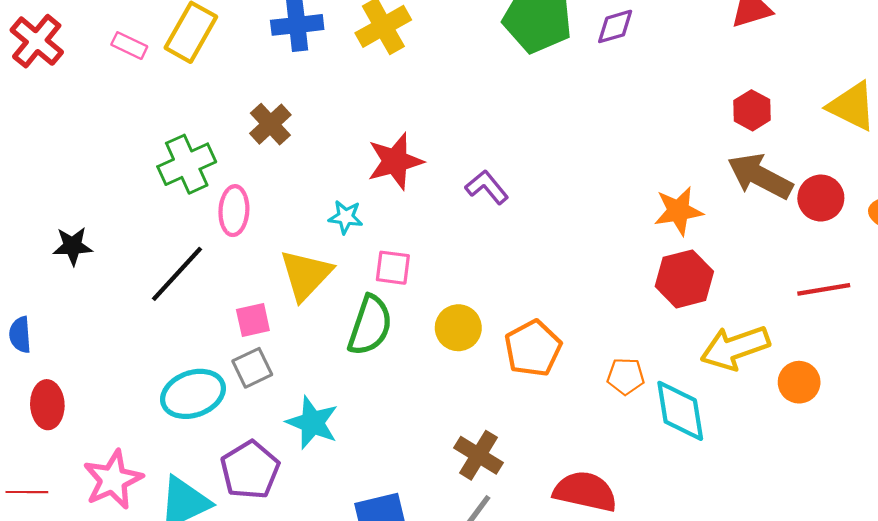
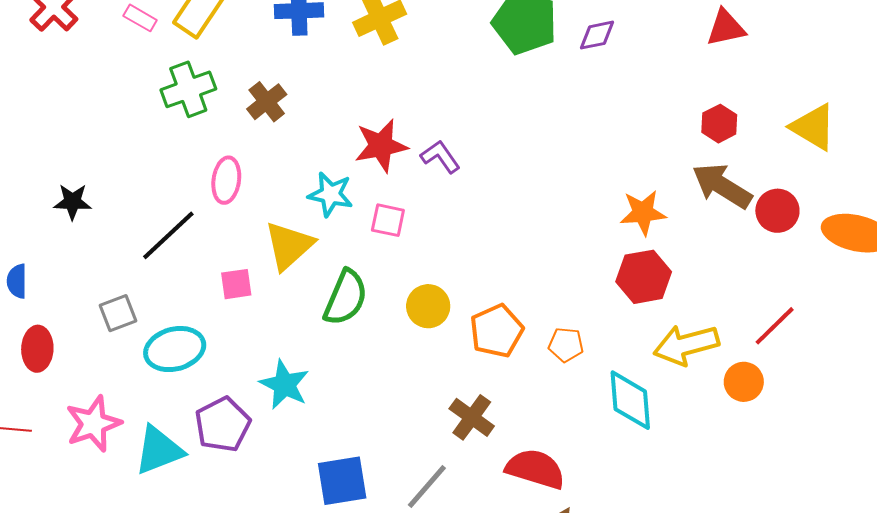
green cross: (187, 164) -> (188, 89), moved
purple L-shape: (487, 187) -> (440, 157), moved
cyan star: (346, 217) -> (331, 194), size x1.4
pink square: (393, 268) -> (388, 220), moved
red line: (824, 289) -> (775, 326), moved, turned -39
gray square: (252, 368) -> (118, 313), moved
orange pentagon: (626, 376) -> (566, 345), moved
brown cross: (479, 455) -> (472, 417), moved

